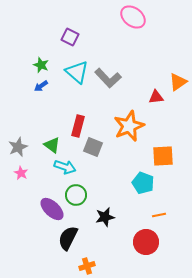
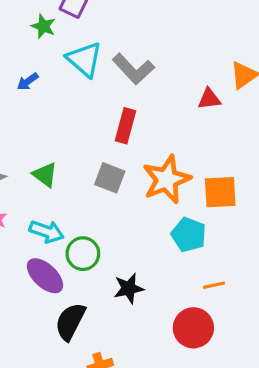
green star: (41, 65) -> (43, 26), moved
red rectangle: (78, 126) -> (126, 126), moved
orange star: (129, 126) -> (167, 179), moved
cyan arrow: (65, 167) -> (47, 232), moved

